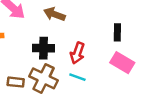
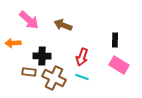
black cross: (44, 48) -> (42, 56), moved
brown rectangle: (16, 82) -> (29, 72), moved

